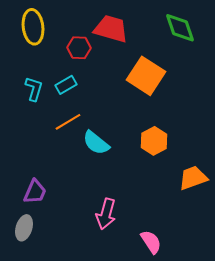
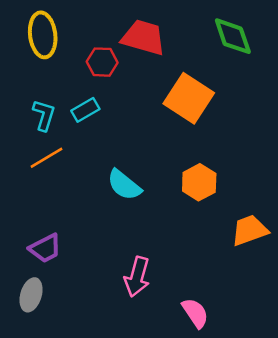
orange line: (68, 122) -> (47, 158), moved
purple trapezoid: (35, 192) -> (45, 248), turned 40

